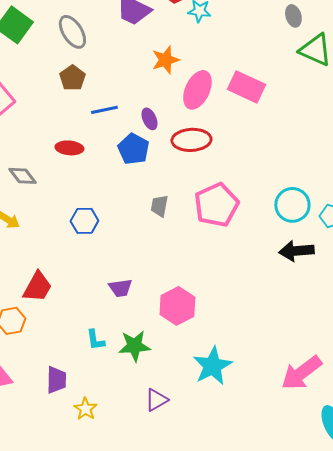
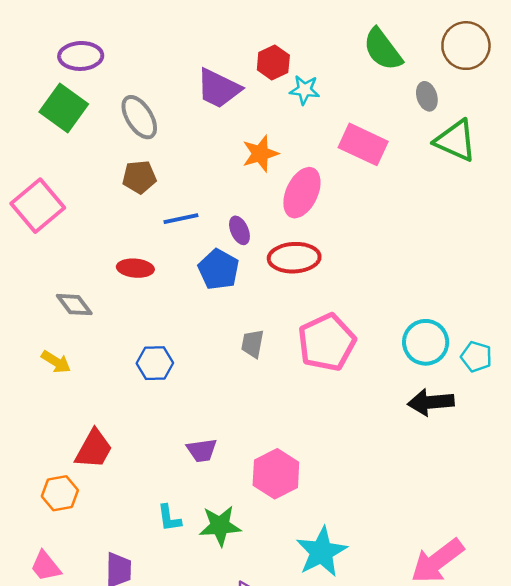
brown pentagon: (72, 78) -> (139, 177), turned 30
pink rectangle: (246, 87) -> (363, 144), moved

